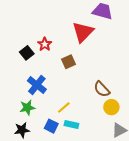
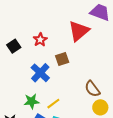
black square: (27, 53) -> (14, 46), moved
blue cross: (37, 85) -> (40, 73), moved
green star: (27, 108) -> (32, 101), moved

